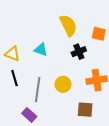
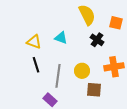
black cross: (79, 52) -> (97, 40), turned -32
brown square: (85, 110) -> (94, 90), moved

